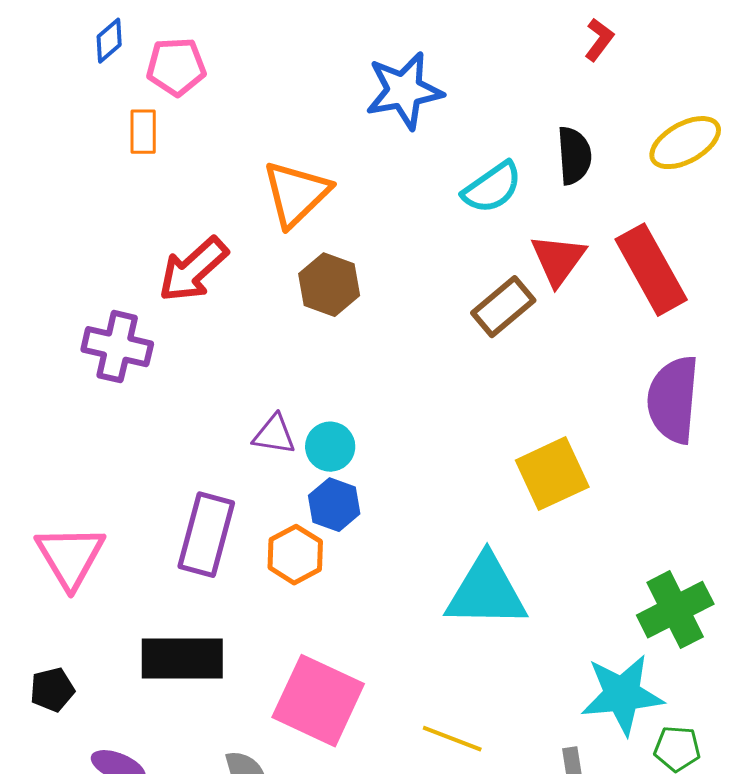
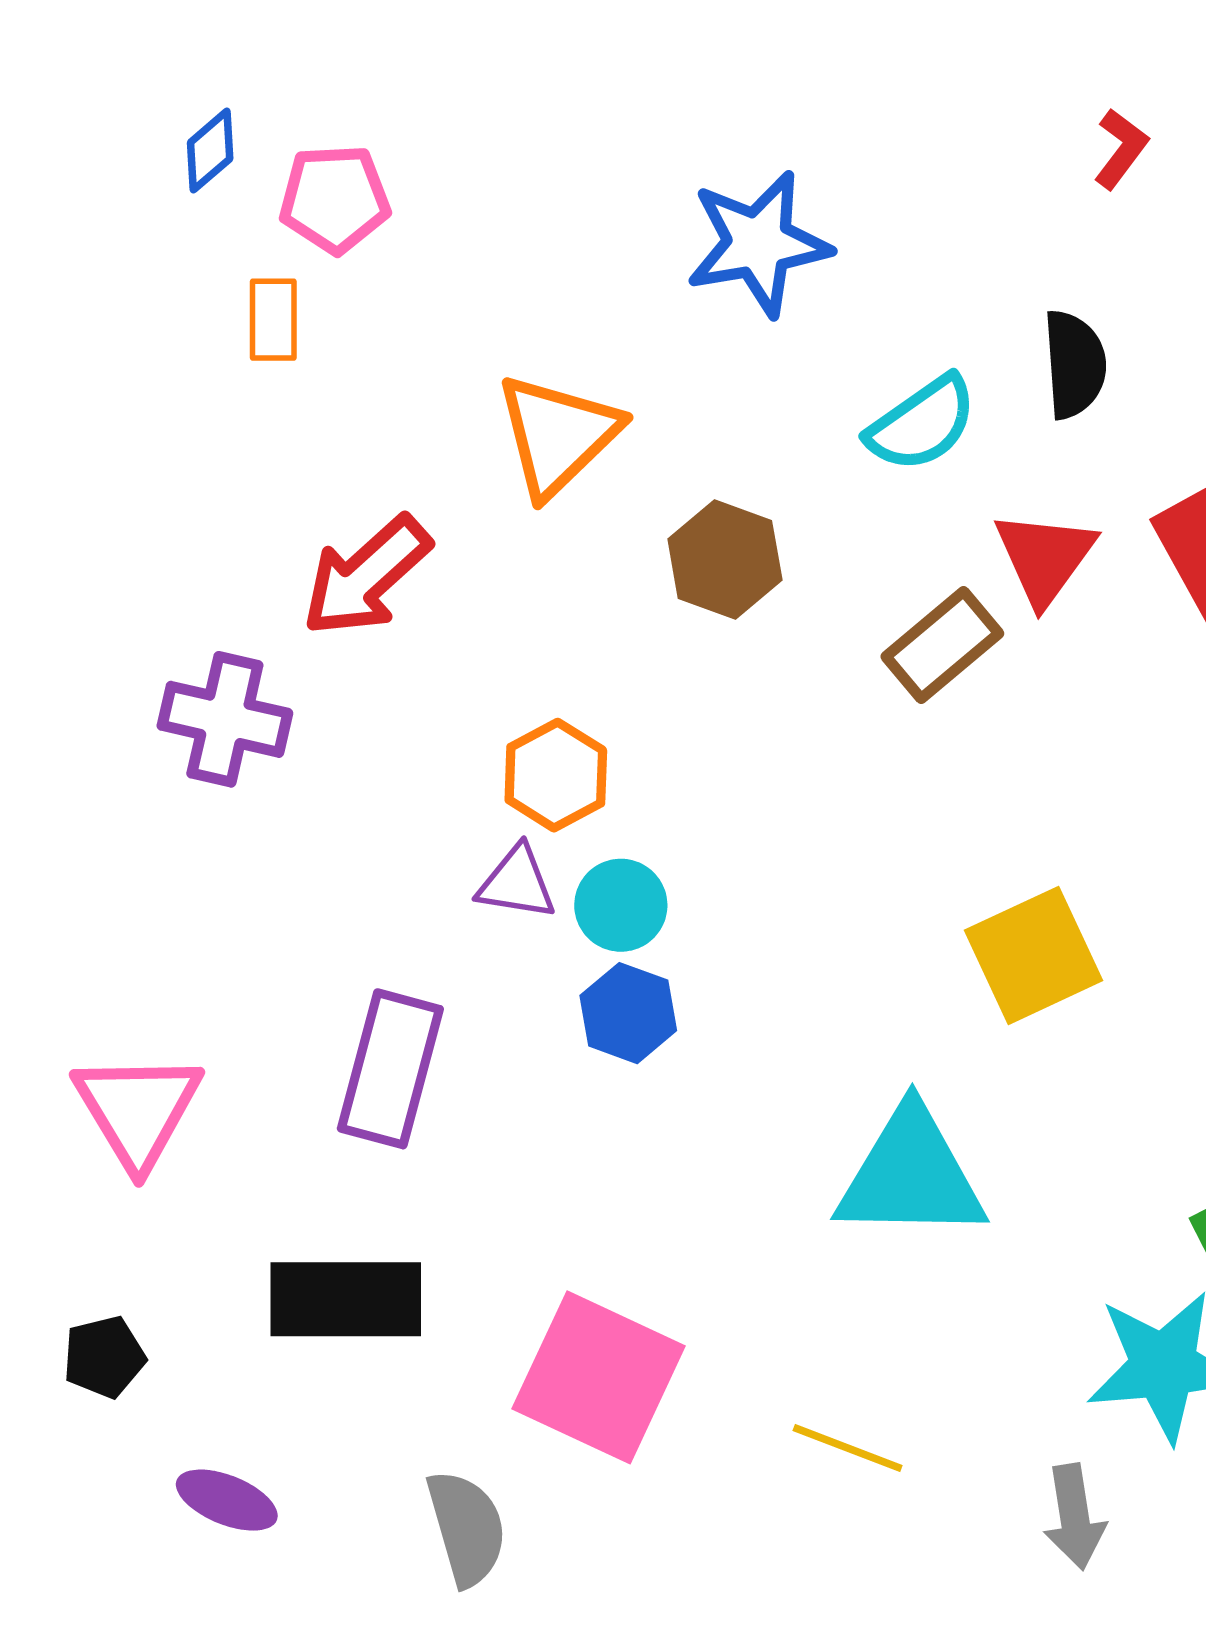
brown hexagon: (329, 285) -> (725, 559), moved
orange hexagon: (295, 555) -> (556, 775), moved

